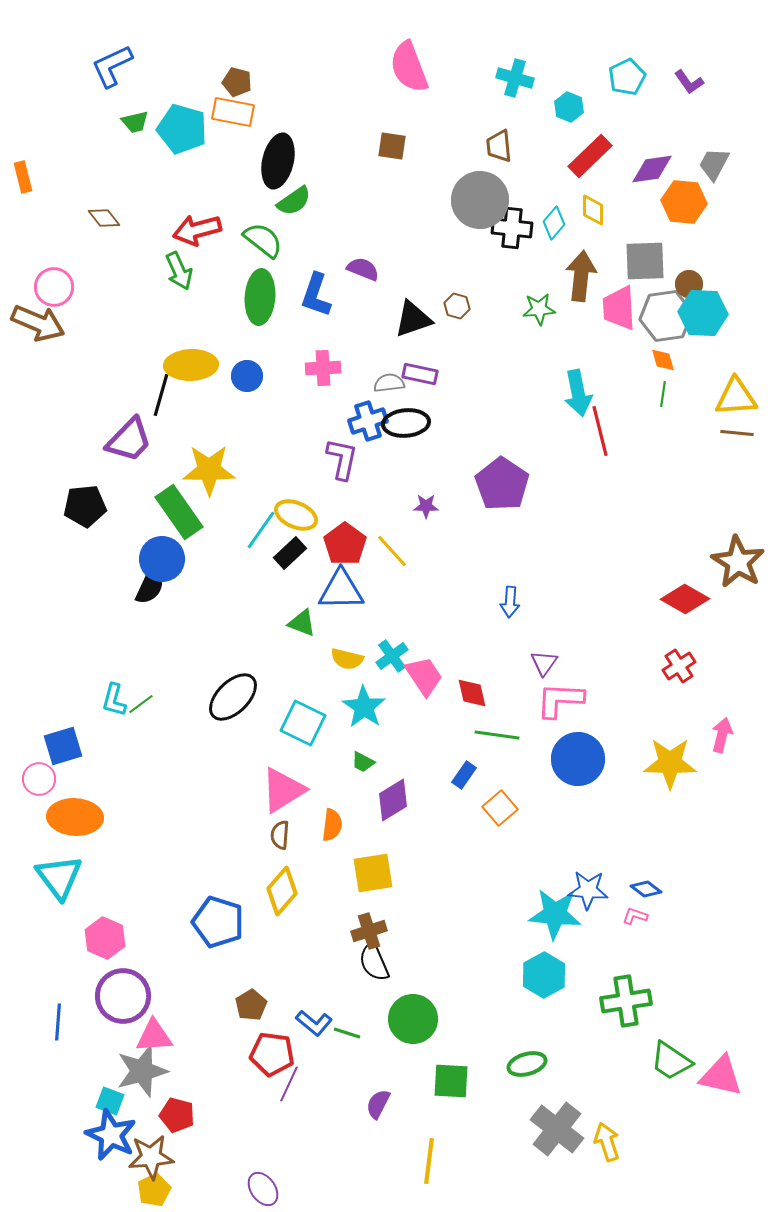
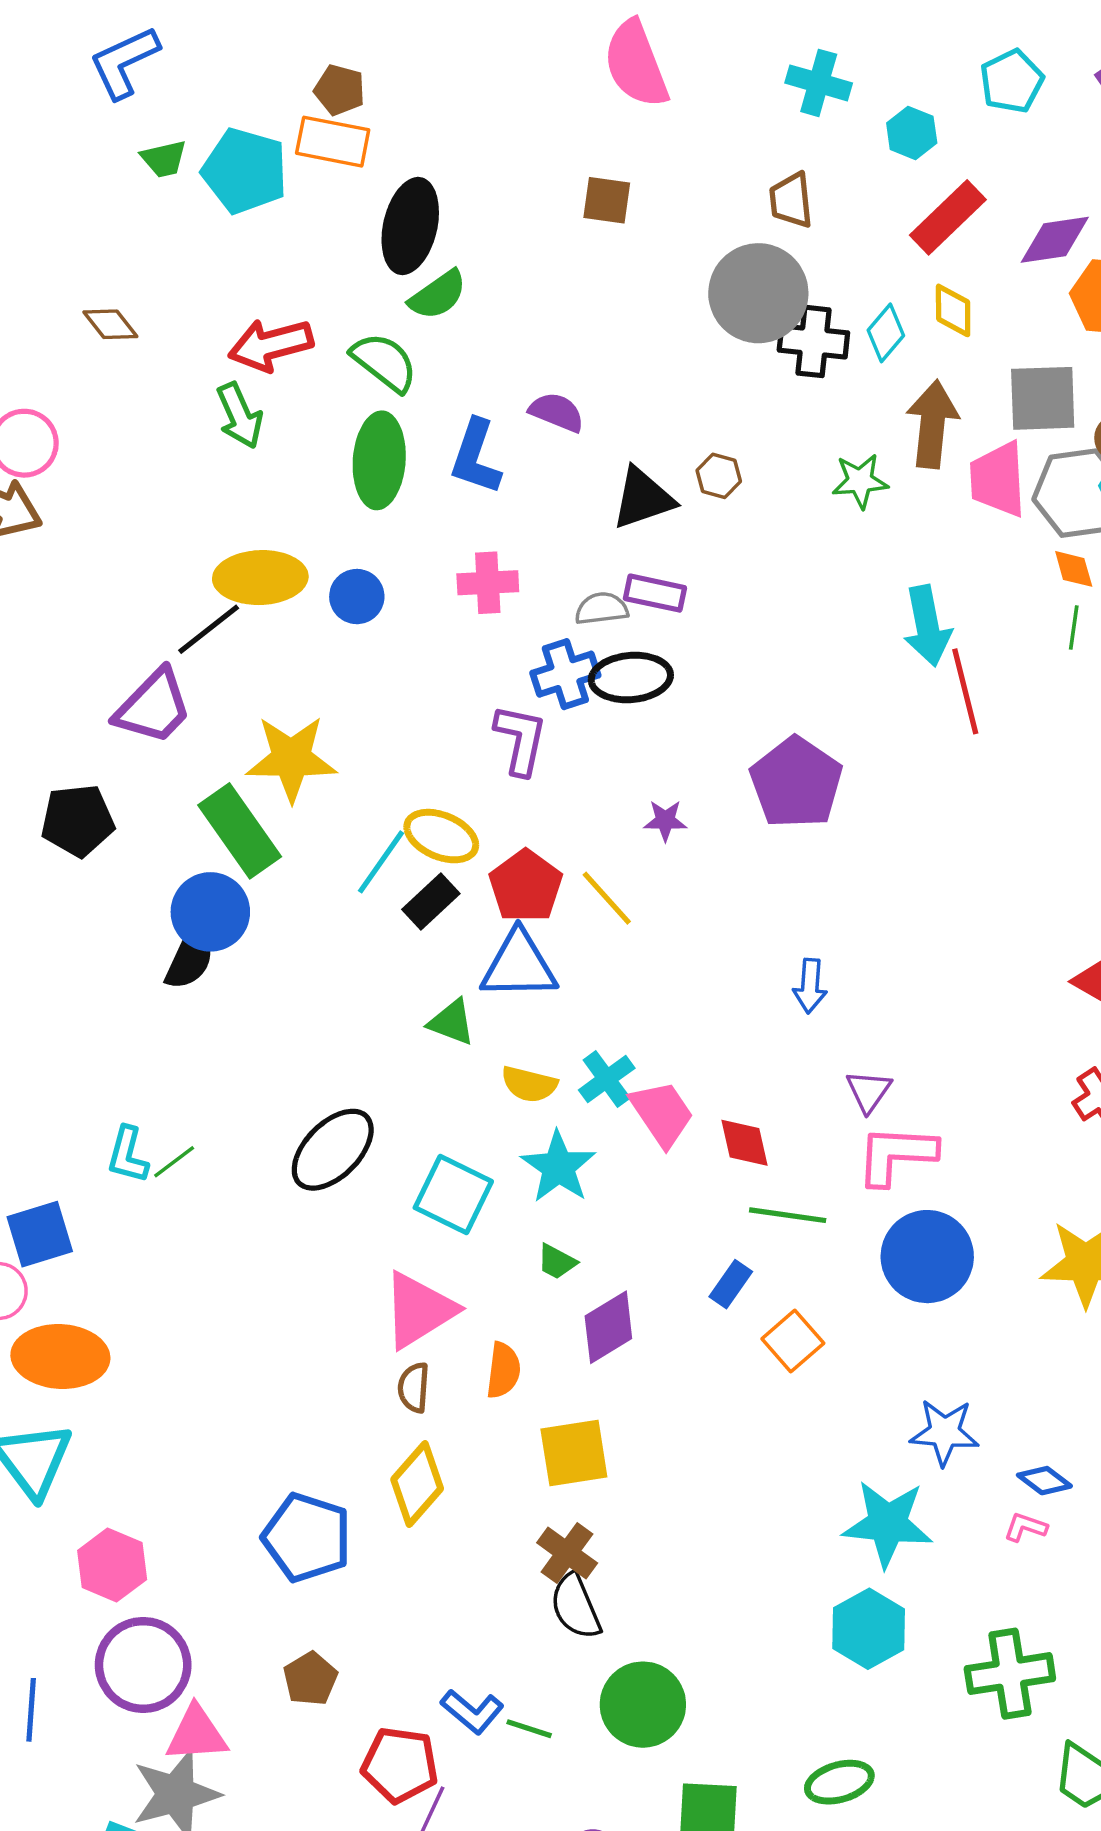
black line: (161, 395) -> (209, 629), turned 36
blue star: (588, 890) -> (944, 1432), moved
brown cross: (369, 931) -> (567, 1553), turned -36
brown pentagon: (251, 1005) -> (310, 1679), moved

